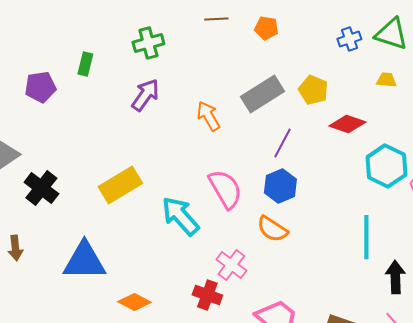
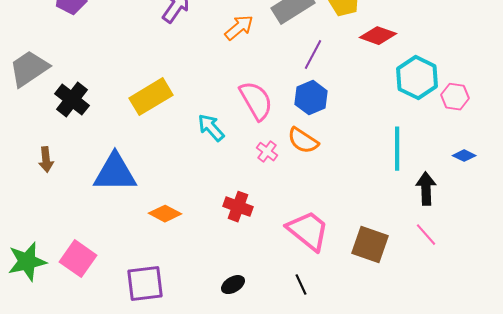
orange arrow: (208, 116) -> (239, 28), turned 80
cyan arrow: (180, 216) -> (211, 128), size x0.7
pink cross: (231, 265) -> (267, 152), moved, size x0.7

